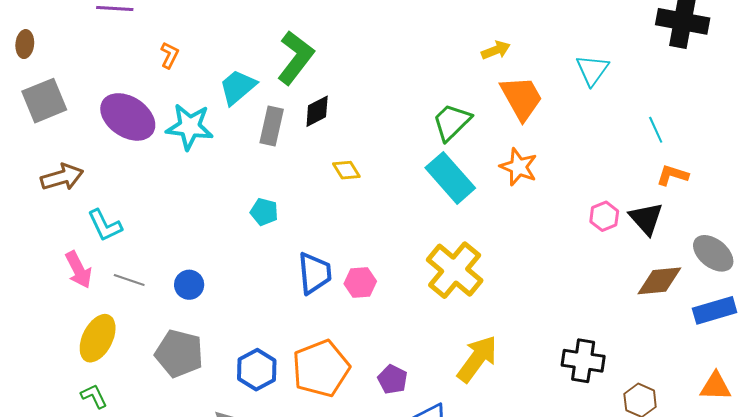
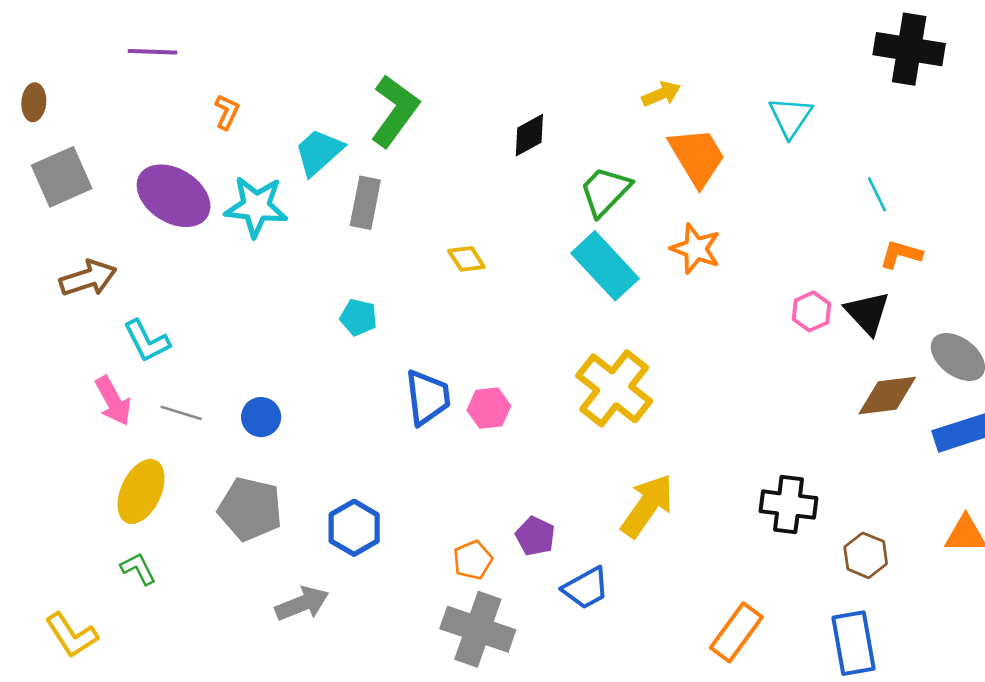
black diamond: (317, 111) -> (529, 135), moved
orange pentagon: (321, 368) -> (473, 560), moved, size x0.5

